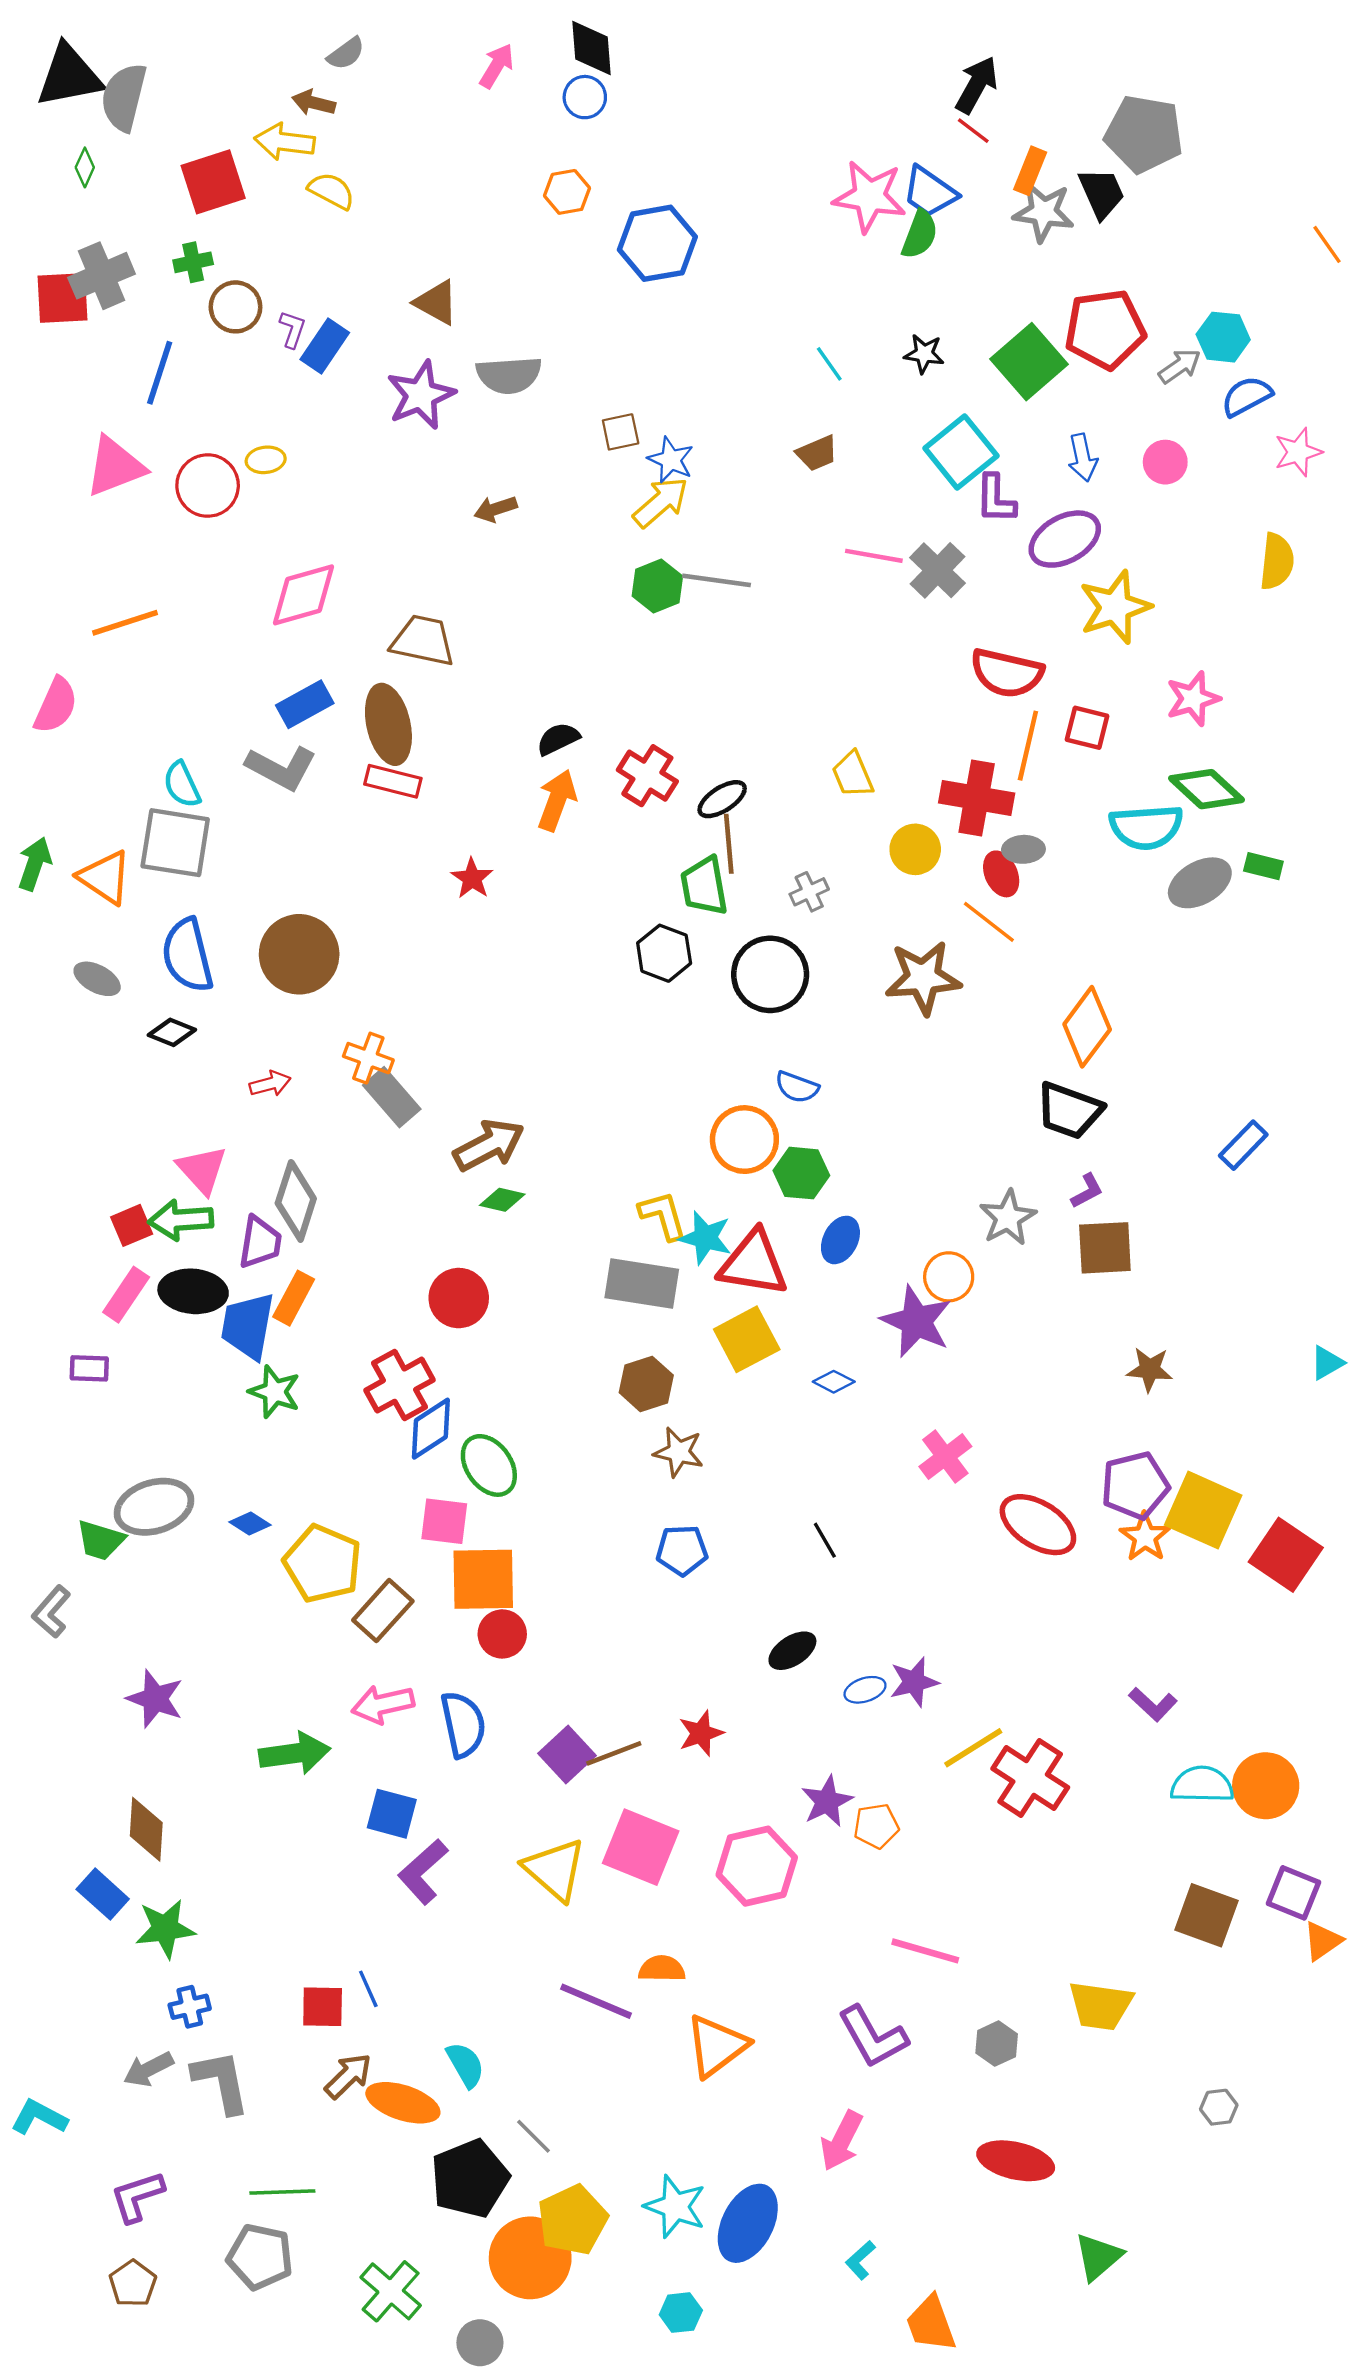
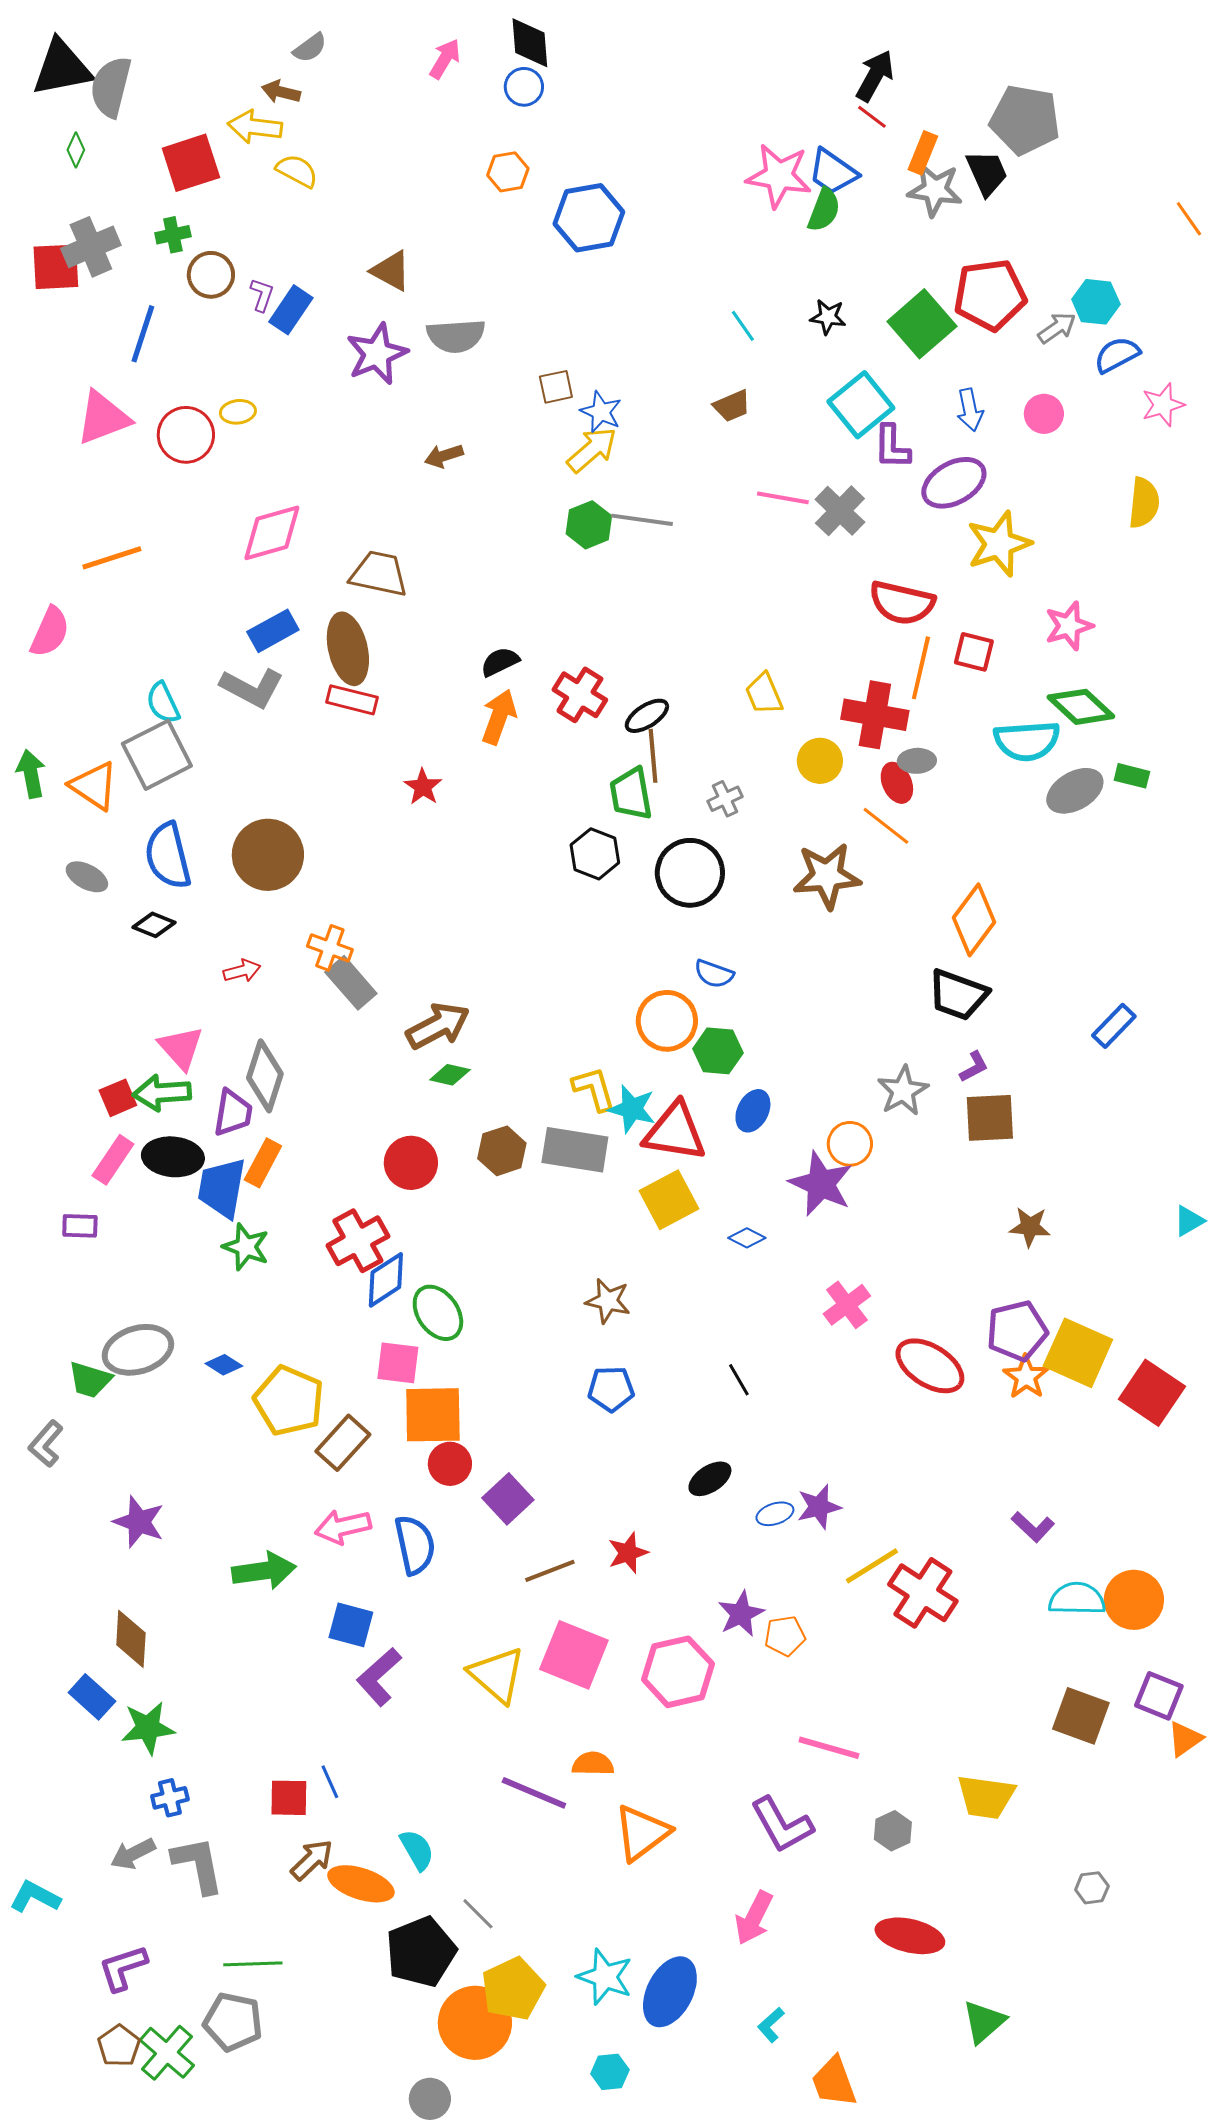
gray square: (175, 843) -> (157, 755), turned -36
green arrow: (35, 864) -> (31, 774), turned -30
brown hexagon: (646, 1384) -> (502, 1151), moved
purple square: (567, 1755) -> (508, 1499), moved
green cross: (391, 2291) -> (167, 2053), moved

